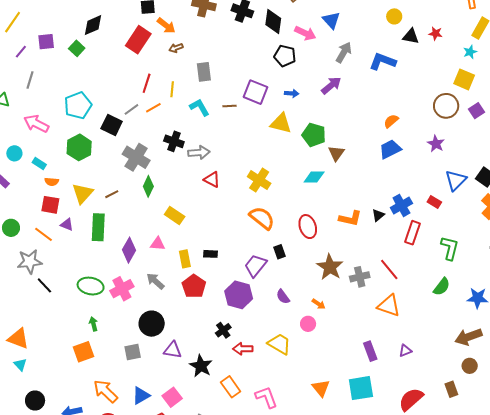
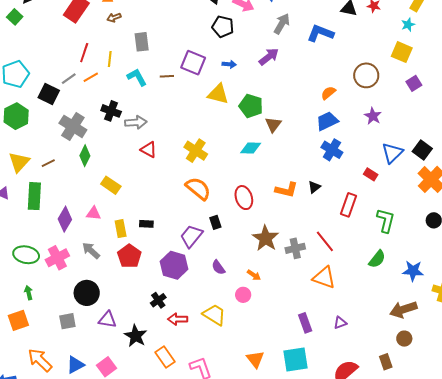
brown circle: (446, 106) -> (366, 75), moved
blue cross: (401, 205) -> (332, 150), moved, turned -30

